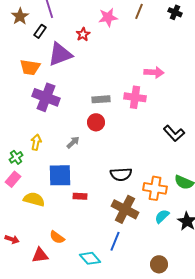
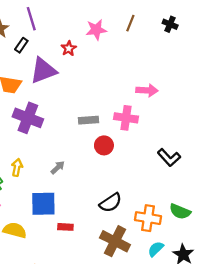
red circle: (96, 122) -> (104, 145), moved
black semicircle: (121, 174) -> (111, 203), turned -30

